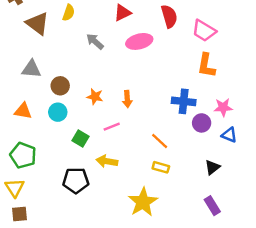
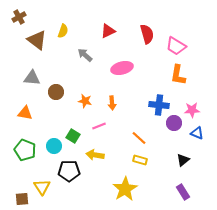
pink ellipse: (139, 41) -> (122, 68), moved
cyan circle: (58, 112) -> (54, 146), moved
yellow triangle: (15, 188) -> (42, 187), moved

